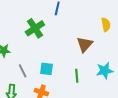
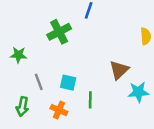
brown triangle: (85, 44) -> (119, 70), moved
green line: (77, 76) -> (90, 100), moved

